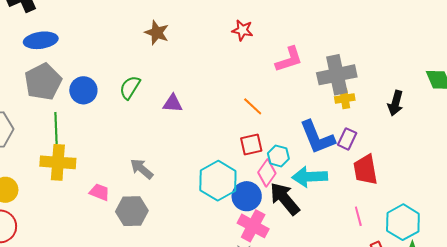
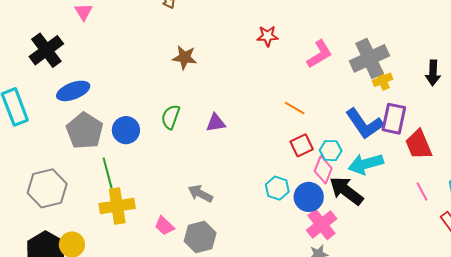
purple rectangle: (347, 139) -> (394, 119), size x1.4
cyan hexagon: (218, 181) -> (277, 188), size x0.6
pink trapezoid: (99, 192) -> (164, 226), turned -145
pink cross: (253, 226) -> (322, 224), turned 36

